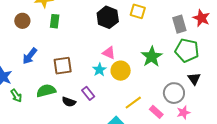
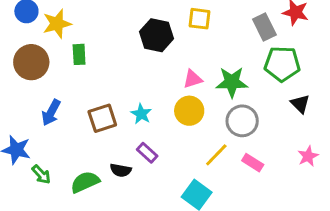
brown circle: (22, 21) -> (31, 62), size x1.5
pink triangle: (109, 53) -> (193, 79), moved, turned -32
green star: (152, 57) -> (232, 82), turned -30
cyan star: (99, 70) -> (141, 114), moved
green semicircle: (46, 91) -> (85, 182), moved
gray circle: (174, 93) -> (242, 121), moved
pink star: (183, 112) -> (308, 156), moved

